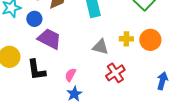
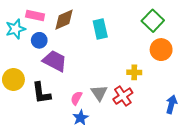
yellow cross: (126, 39) -> (134, 72), moved
orange circle: (150, 40) -> (161, 50), moved
gray triangle: (100, 47) -> (99, 93), moved, turned 42

